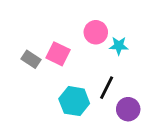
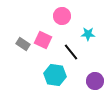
pink circle: (96, 32) -> (62, 16), moved
black line: (107, 88) -> (71, 52), moved, turned -66

